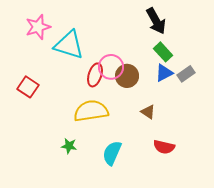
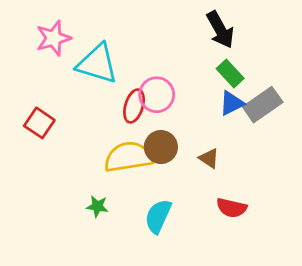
gray rectangle: (186, 74) -> (263, 105), size x1.5
brown circle: (127, 76) -> (161, 147), moved

